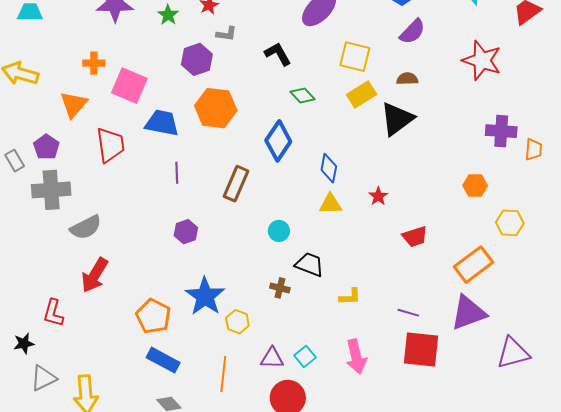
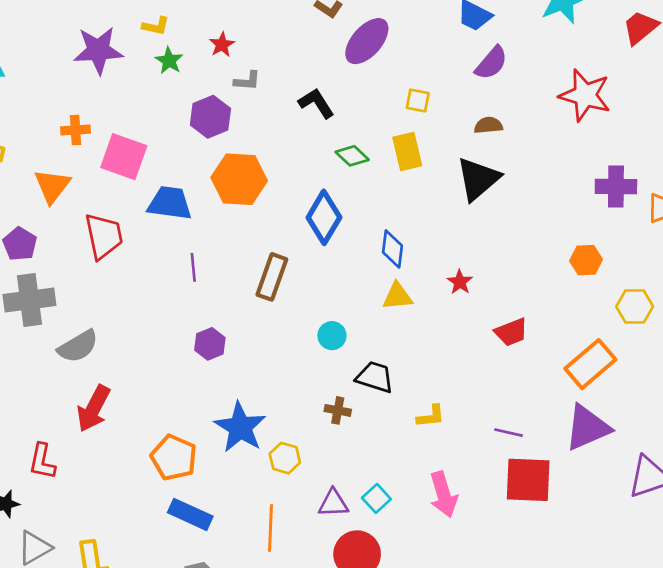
yellow square: (355, 57) -> (418, 100), size x0.6
yellow rectangle: (362, 95) -> (407, 151), moved, turned -68

